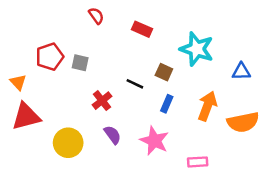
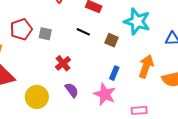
black line: (135, 84) -> (83, 32), moved
blue rectangle: (167, 104) -> (114, 73), moved

